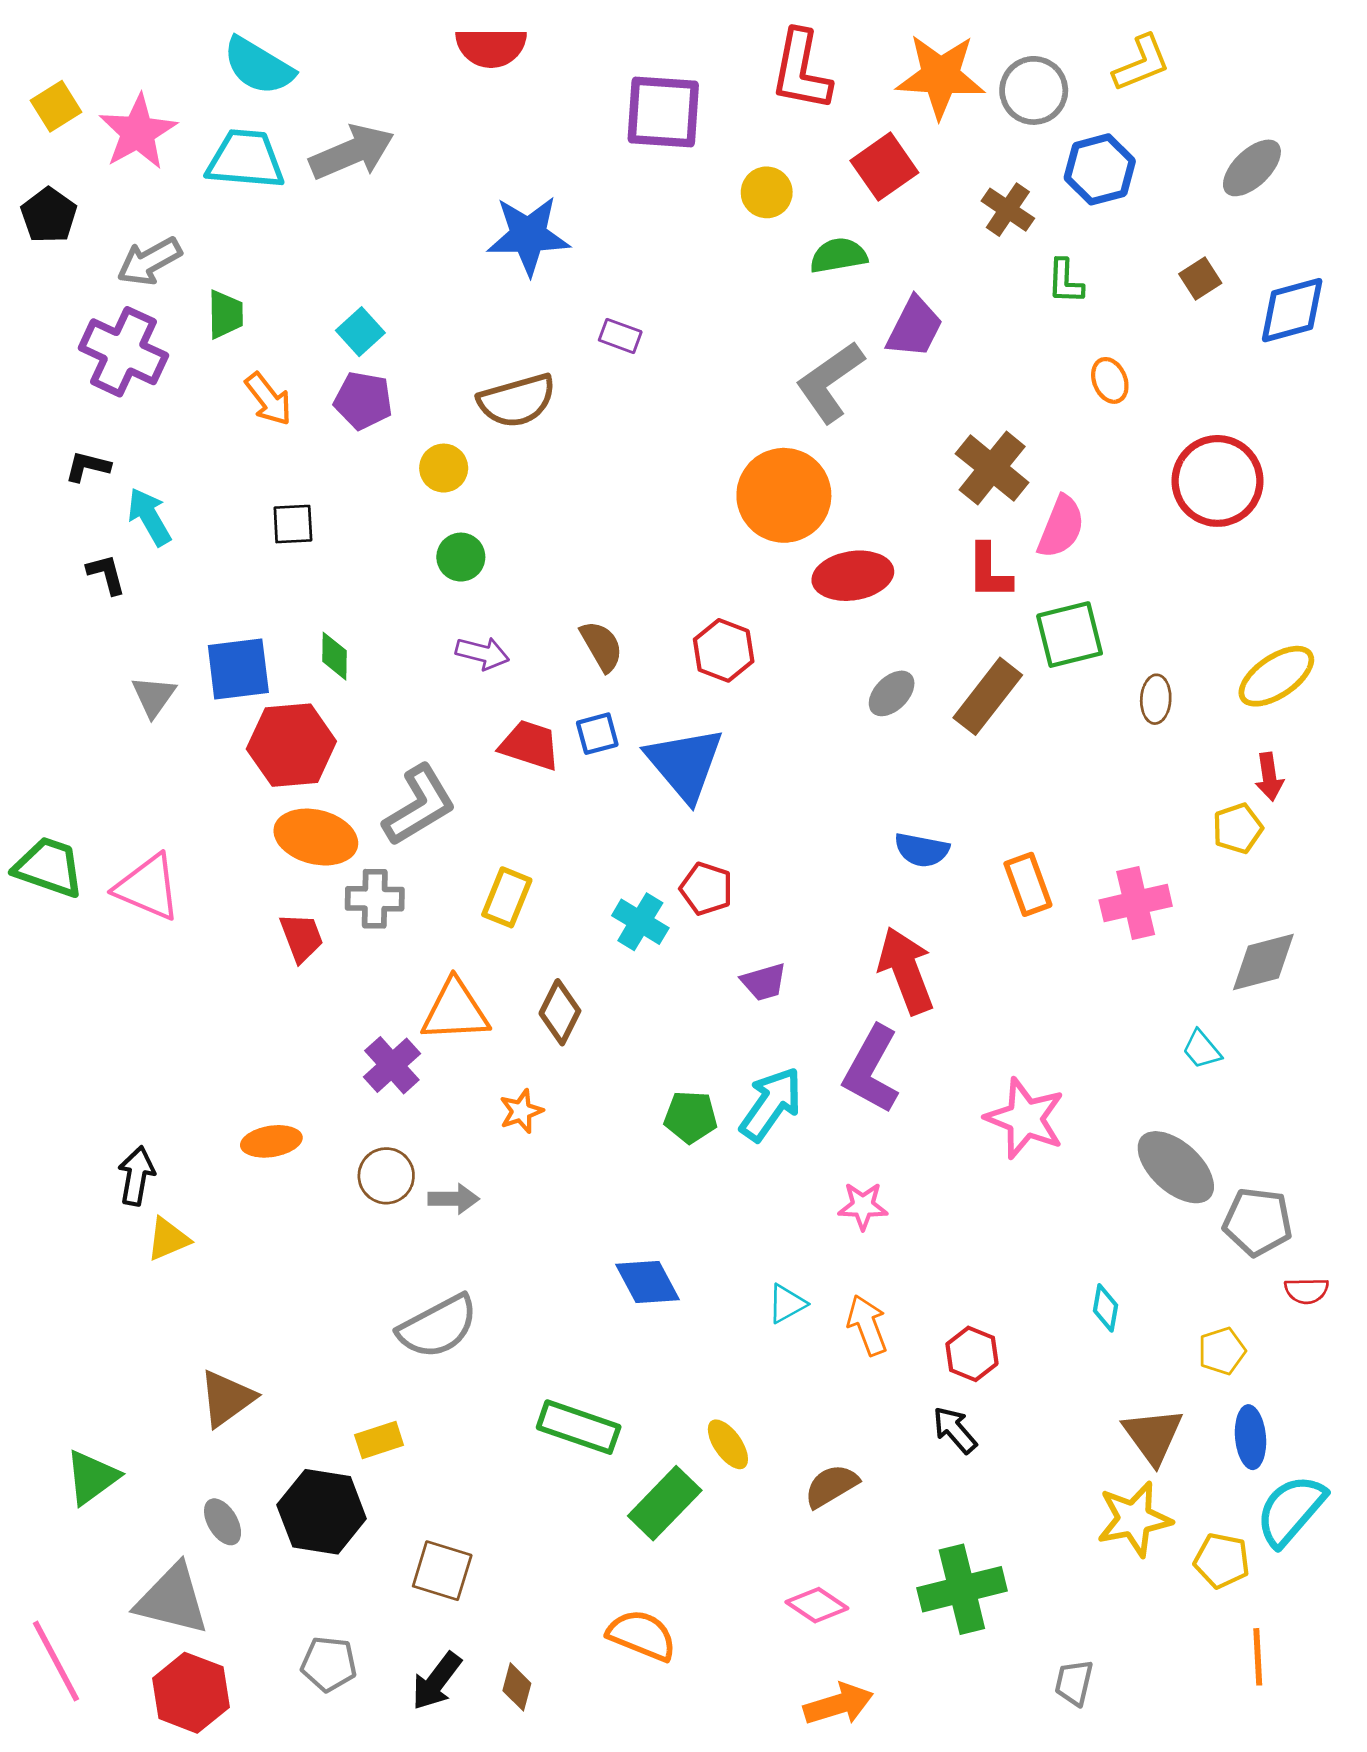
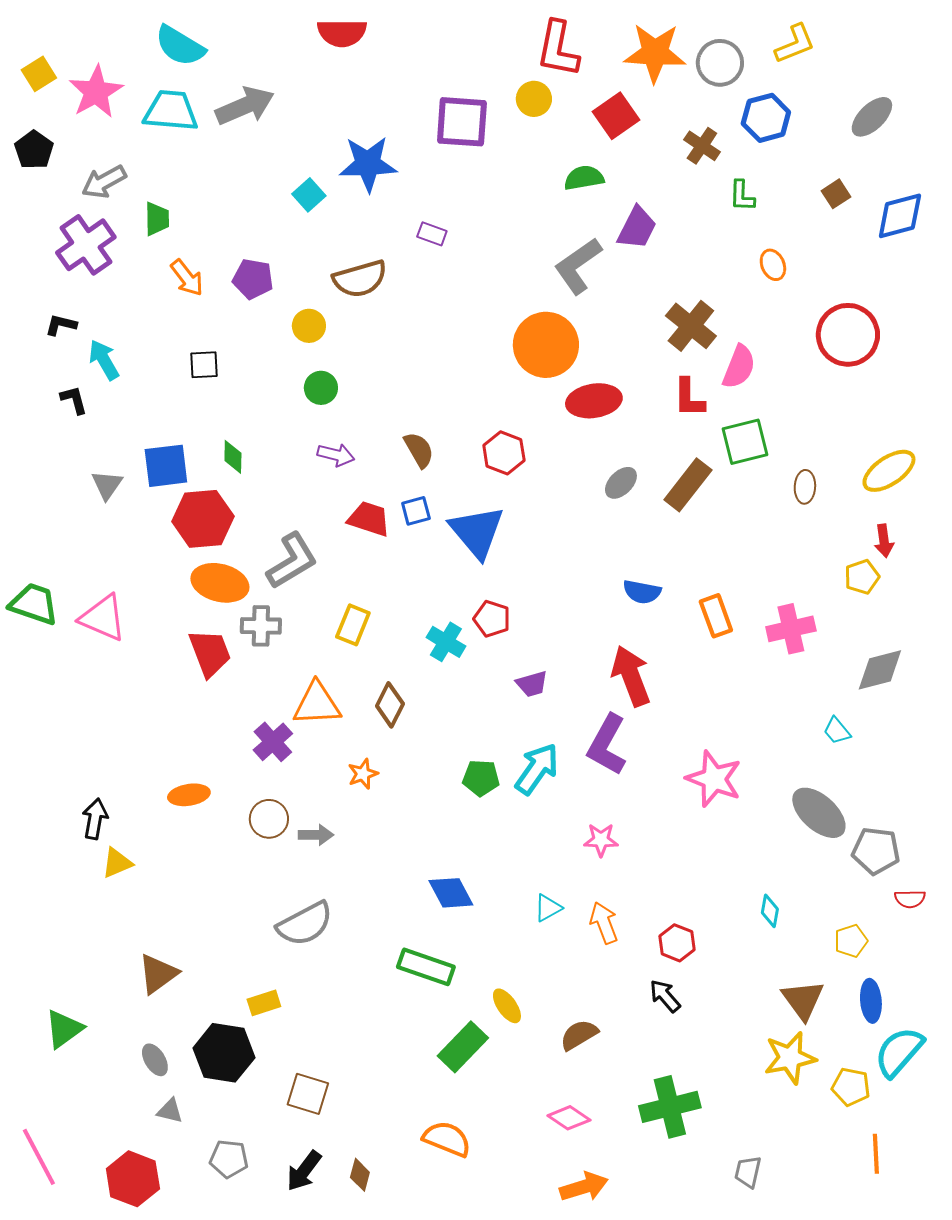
purple square: (663, 112) -> (462, 122), moved
yellow circle: (767, 192) -> (534, 99), moved
cyan square: (360, 332) -> (309, 195), moved
purple cross: (123, 352) -> (86, 245), turned 30
red trapezoid: (302, 938) -> (210, 653), size x1.4
green rectangle: (579, 1427) -> (426, 967), moved
gray triangle: (172, 1599) -> (170, 1111), moved, size x0.5

